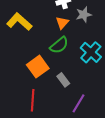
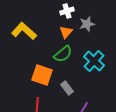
orange square: (38, 67) -> (42, 75), turned -35

